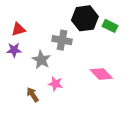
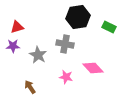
green rectangle: (110, 26) -> (109, 27), moved
gray cross: (62, 40) -> (65, 44), moved
pink star: (55, 84) -> (66, 77), moved

